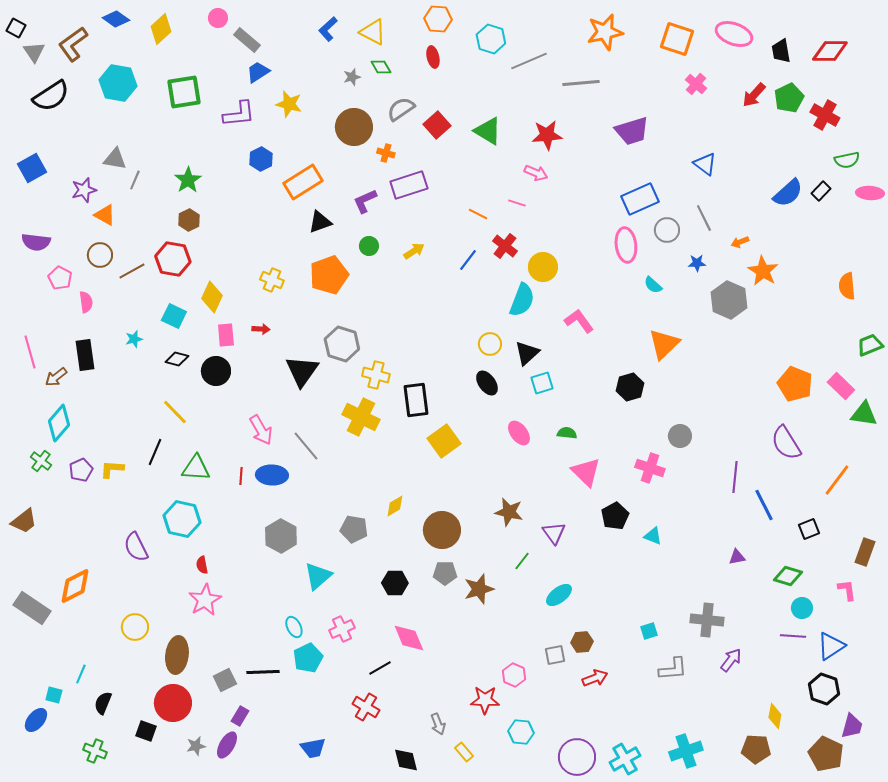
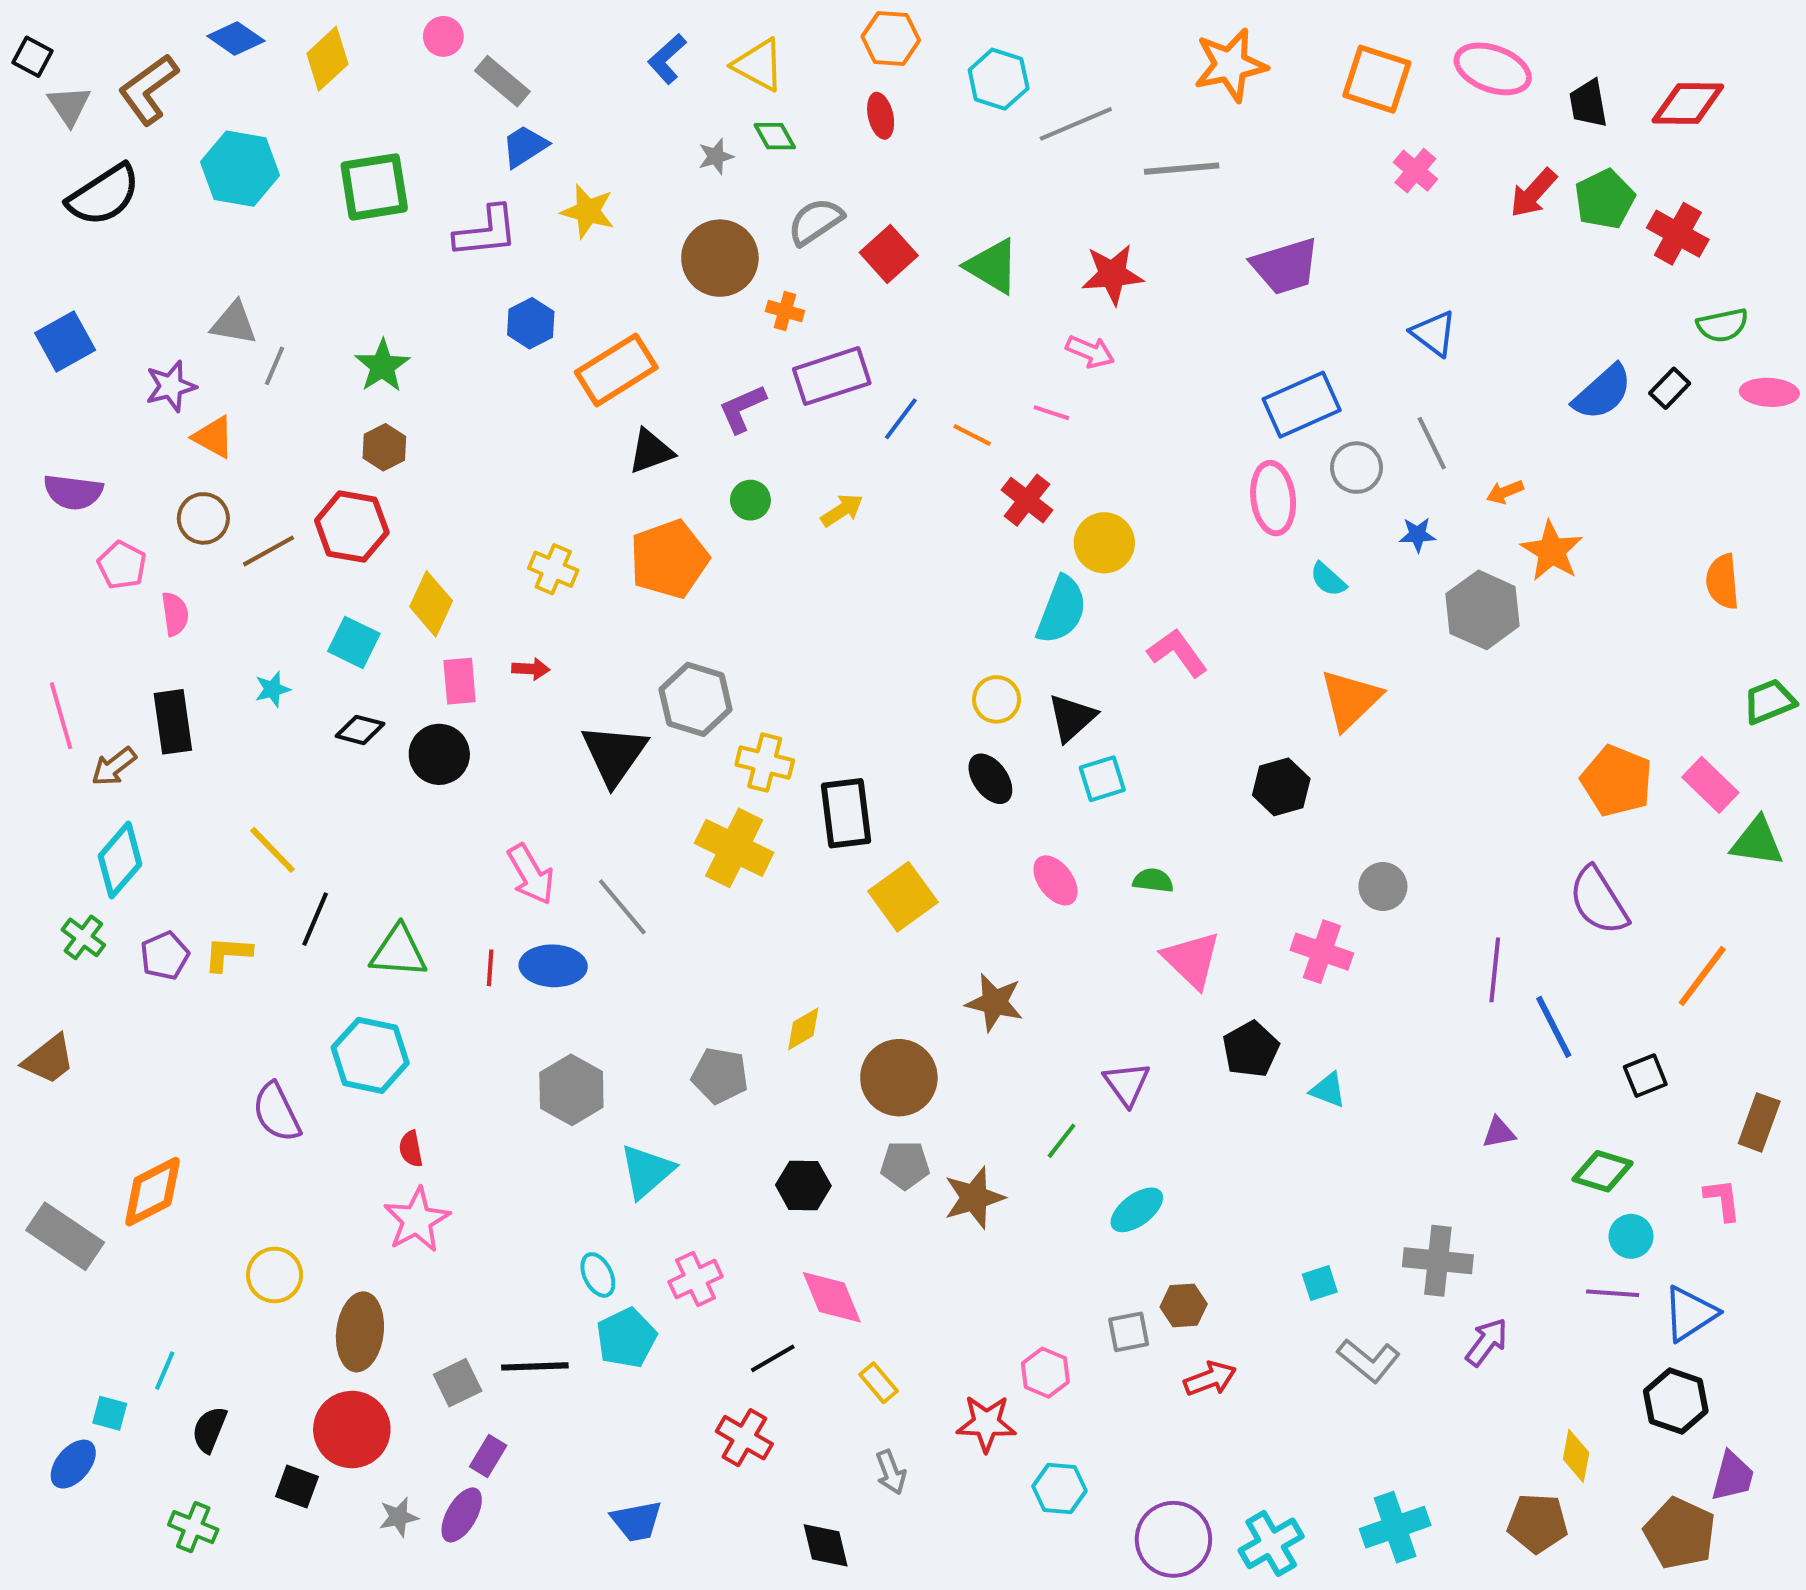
blue line: (468, 260) -> (901, 419), moved
yellow line: (175, 412) -> (273, 850), moved
brown star: (509, 512) -> (994, 1002), moved
gray L-shape: (673, 669) -> (1369, 1360), turned 44
yellow rectangle: (464, 752) -> (879, 1383), moved

